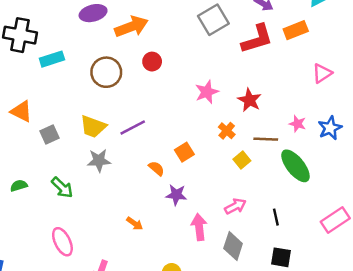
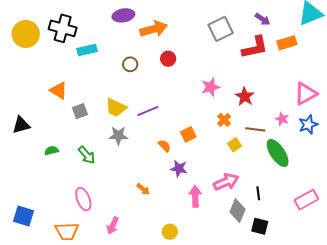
brown circle: (106, 72) -> (130, 64), size x0.6
pink triangle: (322, 73) -> (306, 94), moved, size x1.4
pink arrow: (235, 206) -> (226, 182), size x1.4
gray diamond: (233, 246) -> (237, 211), moved

